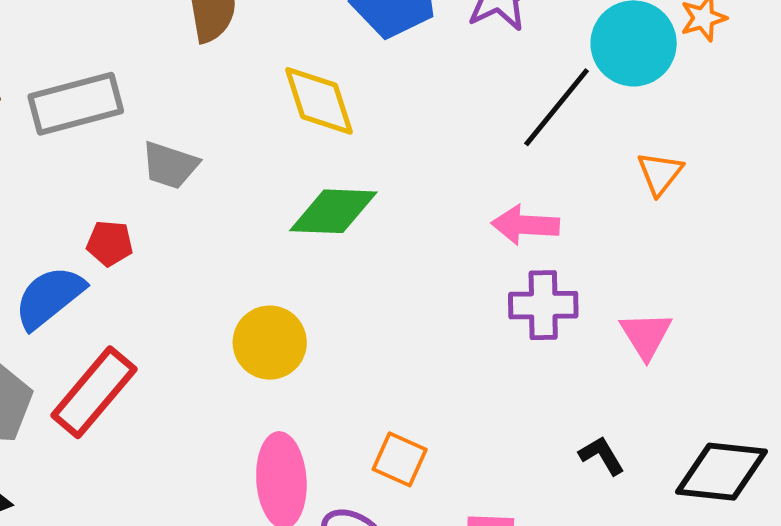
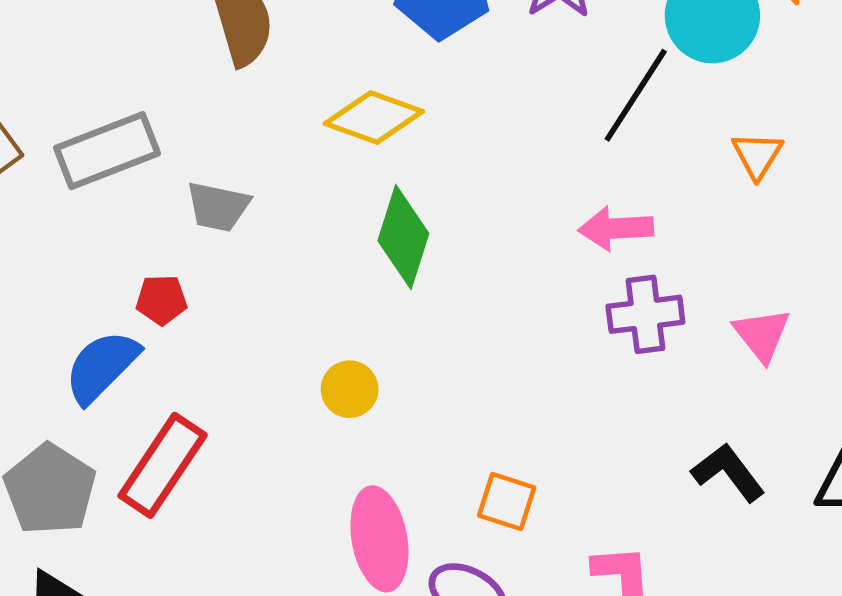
yellow diamond: (319, 101) -> (374, 118), turned -46
green diamond: (333, 211) -> (403, 237), turned -68
yellow circle: (270, 343) -> (350, 389), size x0.7
black L-shape: (602, 455) -> (728, 472), size x1.4

